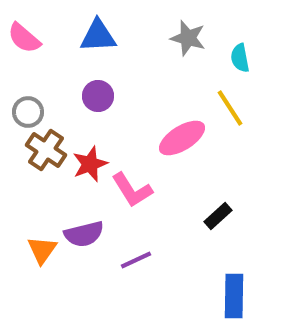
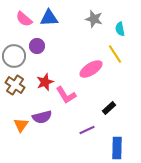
pink semicircle: (24, 38) -> (24, 19), moved
purple circle: (98, 96) -> (37, 46), moved
gray circle: (28, 112) -> (14, 56), size x1.5
brown cross: (46, 150) -> (15, 85), moved
purple line: (136, 260) -> (87, 130), moved

